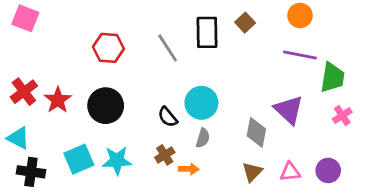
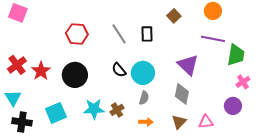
black rectangle: (207, 32) -> (147, 34), moved, size x0.7
purple triangle: (289, 110) -> (188, 65), moved
black semicircle: (168, 117) -> (119, 70), moved
cyan triangle: (18, 138) -> (13, 98), turned 30
cyan star: (117, 161) -> (94, 109), moved
orange arrow: (189, 169) -> (146, 122), moved
purple circle: (328, 170) -> (233, 106), moved

